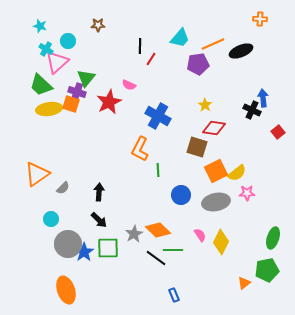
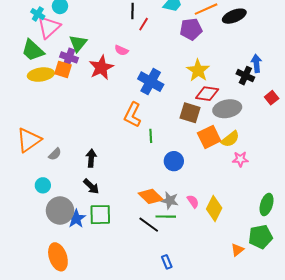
yellow star: (205, 105) -> (198, 70), size x1.6
gray ellipse: (216, 202) -> (227, 109), moved
gray star: (134, 234) -> (170, 200), moved, turned -30

